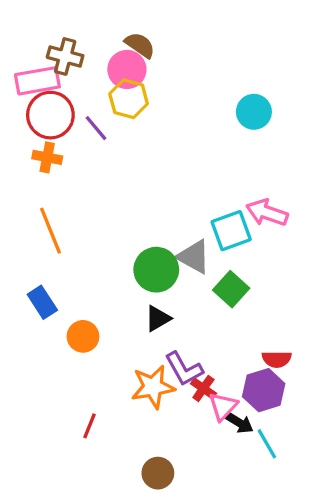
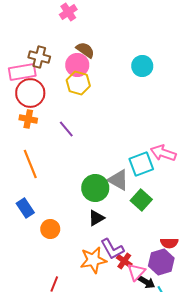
cyan circle: (254, 112) -> (142, 66), moved
purple line: (96, 128) -> (66, 129), moved

